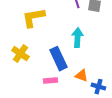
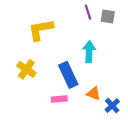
blue cross: (98, 87) -> (112, 106), turned 32

